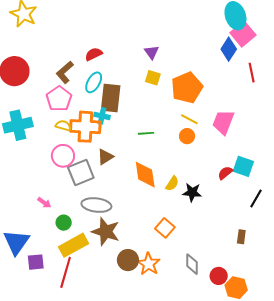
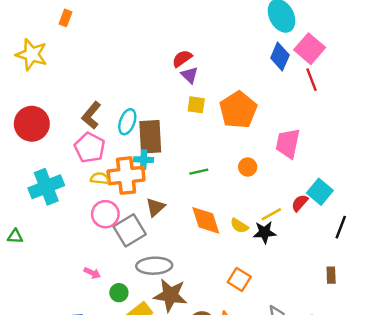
pink square: (243, 34) -> (310, 49), moved
red semicircle: (94, 54) -> (182, 59), moved
yellow line: (189, 119) -> (271, 214), moved, turned -48
cyan square: (243, 166) -> (320, 192), turned 30
yellow semicircle: (172, 183) -> (239, 226), turned 98

